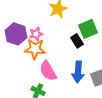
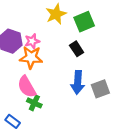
green square: (88, 29) -> (84, 22), moved
pink semicircle: (48, 71) -> (27, 87), moved

